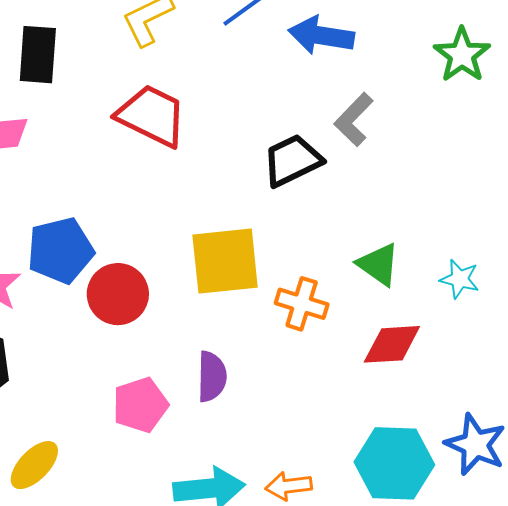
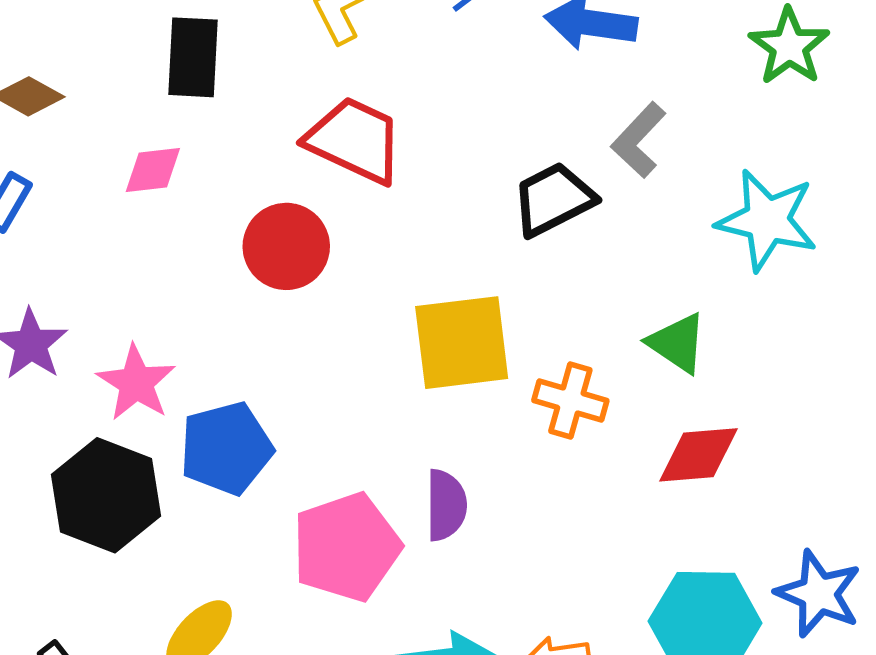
blue pentagon: (60, 250) -> (226, 448), moved
cyan star: (460, 279) -> (767, 220), moved, size x1.8
red circle: (118, 294) -> (286, 246), moved
pink pentagon: (140, 405) -> (346, 547), size x1.4

